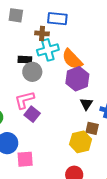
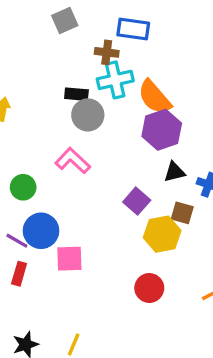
gray square: (16, 15) -> (65, 20), turned -35
pink L-shape: (24, 100) -> (73, 161), turned 55
black triangle: (86, 104) -> (174, 172), turned 40
purple square: (32, 114) -> (137, 201), moved

